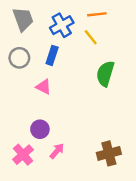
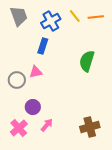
orange line: (97, 14) -> (96, 17), moved
yellow line: (91, 37) -> (75, 16), moved
gray circle: (19, 58) -> (17, 80), moved
pink triangle: (44, 87) -> (36, 72), turned -40

